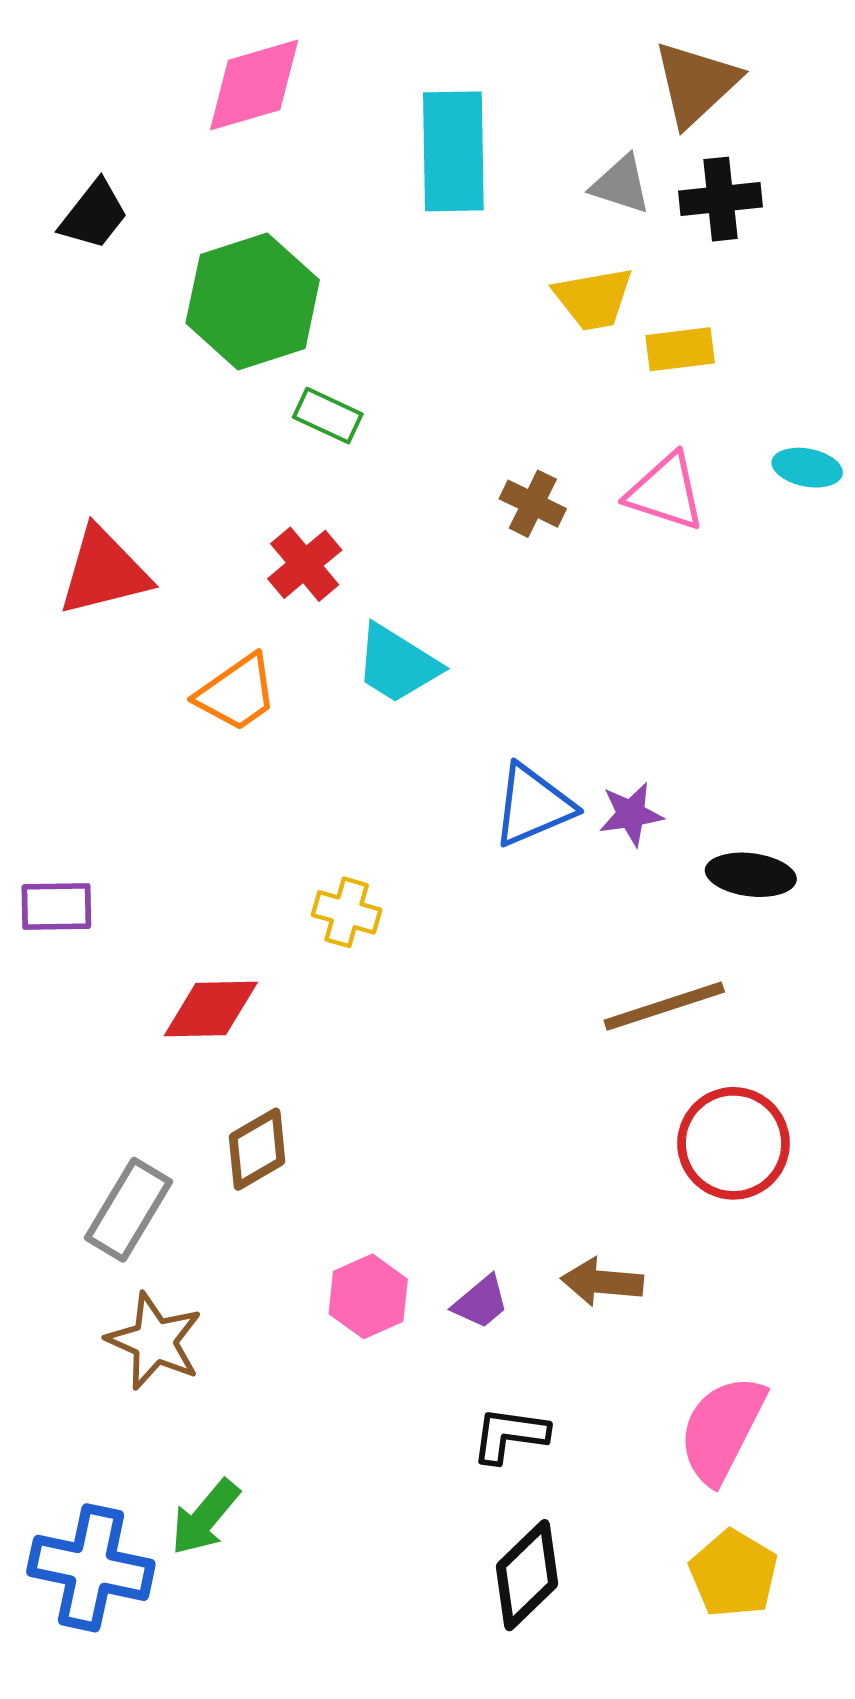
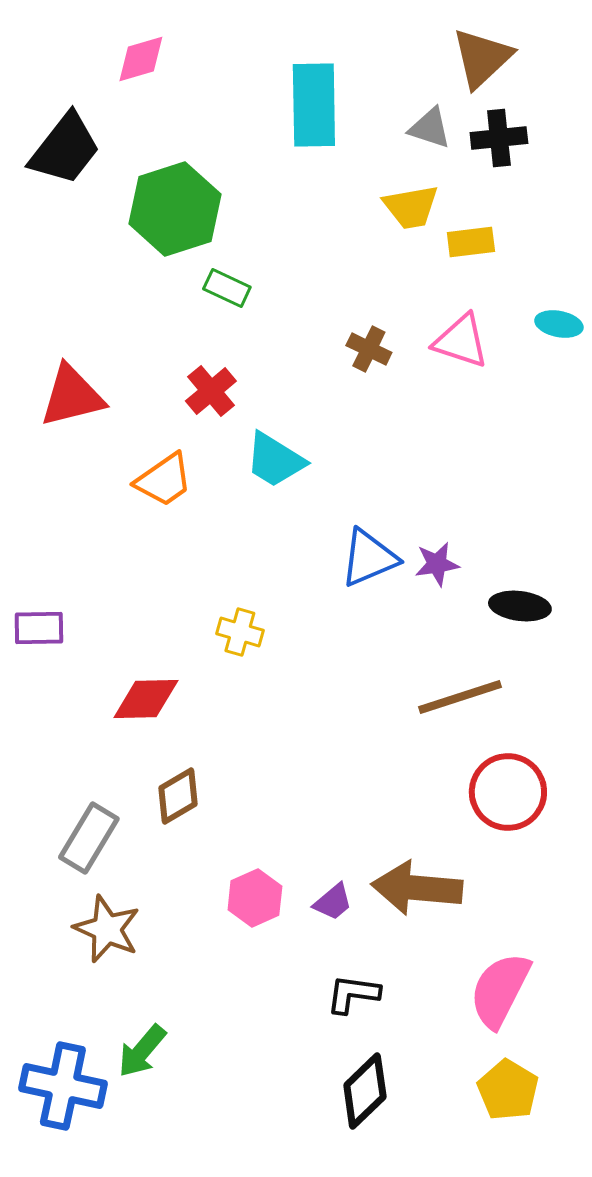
pink diamond: (254, 85) -> (141, 59), moved, size x0.7
black trapezoid: (94, 215) -> (65, 149), size x1.5
brown arrow: (602, 1282) -> (417, 888), size x1.6

